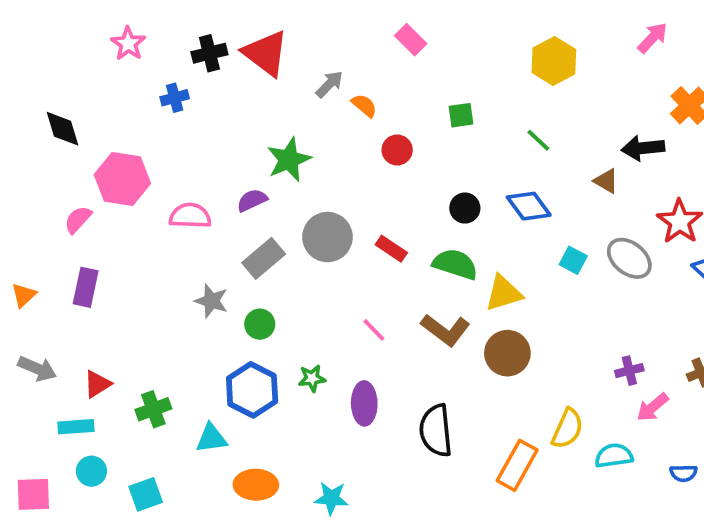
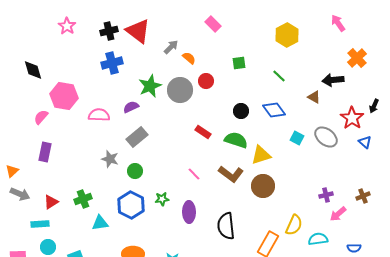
pink arrow: (653, 38) -> (338, 23), turned -78
blue cross: (175, 98) -> (112, 63), moved, size x1.5
gray circle: (327, 237) -> (180, 90), moved
orange triangle: (24, 295) -> (12, 171), moved
green cross: (153, 409) -> (83, 199), moved
cyan triangle: (211, 438) -> (100, 223), moved

